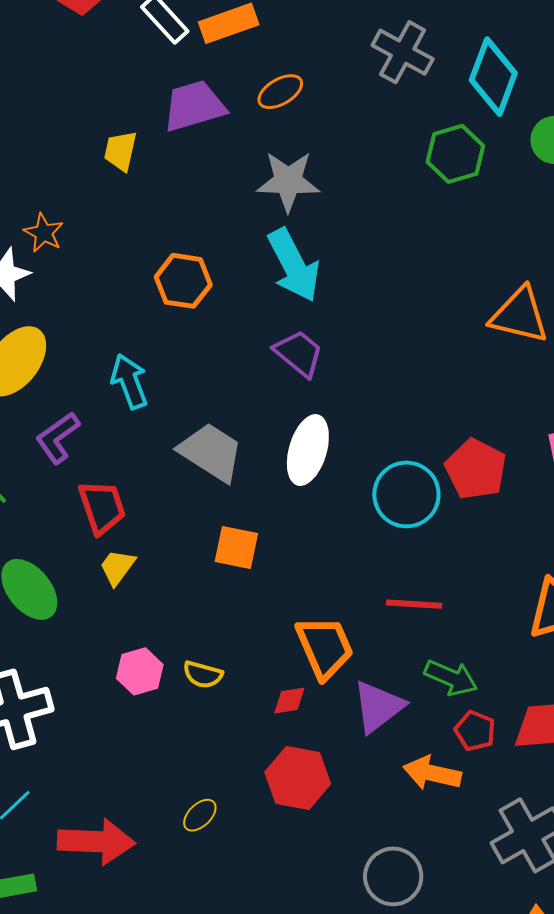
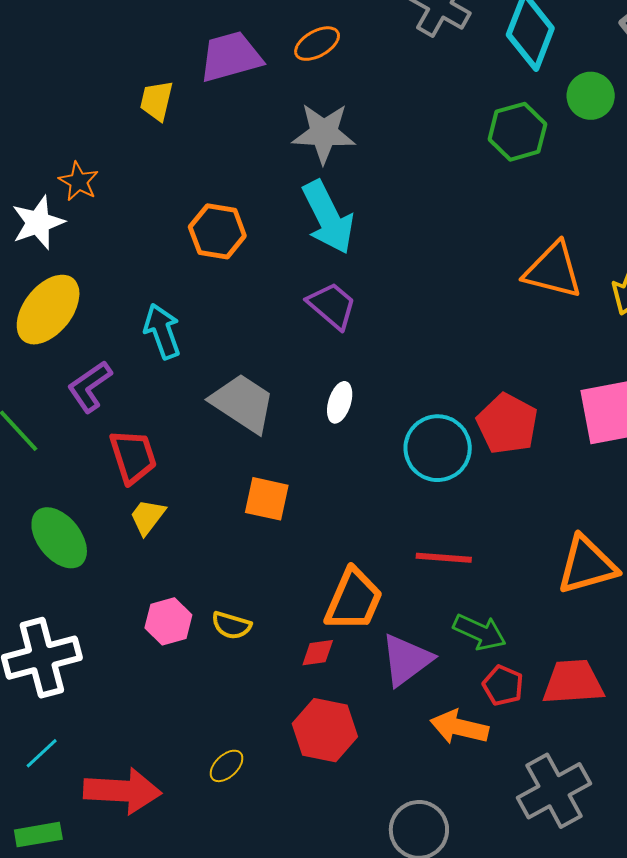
green hexagon: (455, 154) -> (517, 132), moved
white ellipse: (308, 450) -> (340, 402), size x0.6
orange trapezoid: (325, 647) -> (354, 600), turned 46

